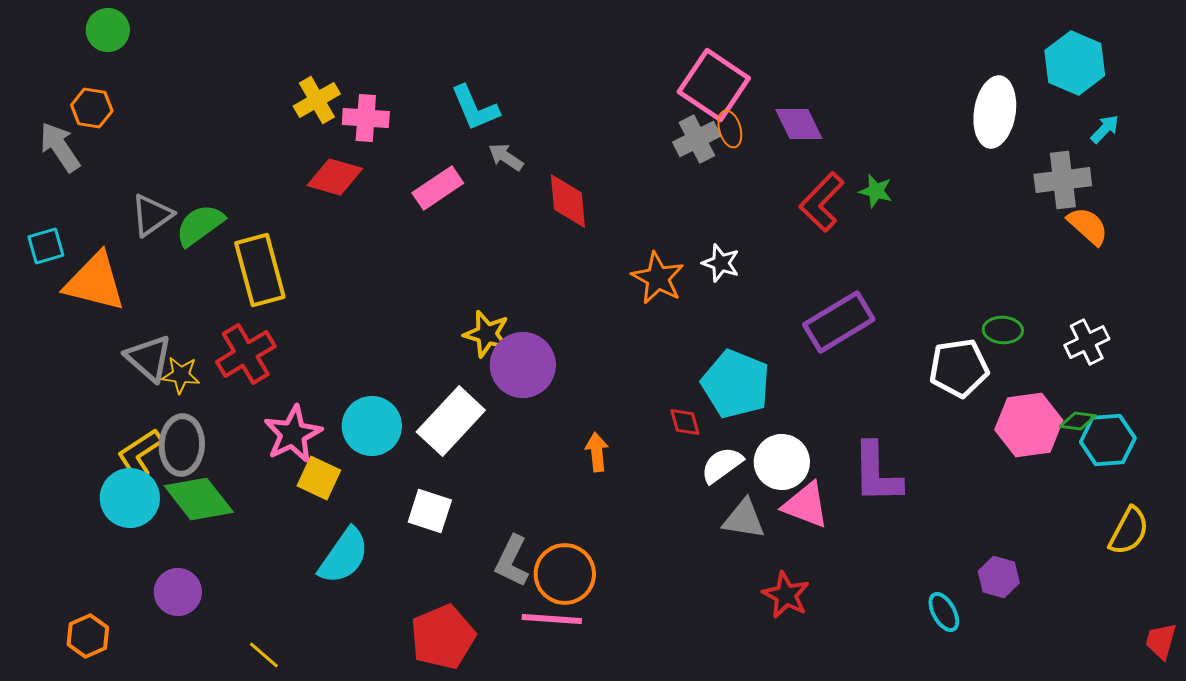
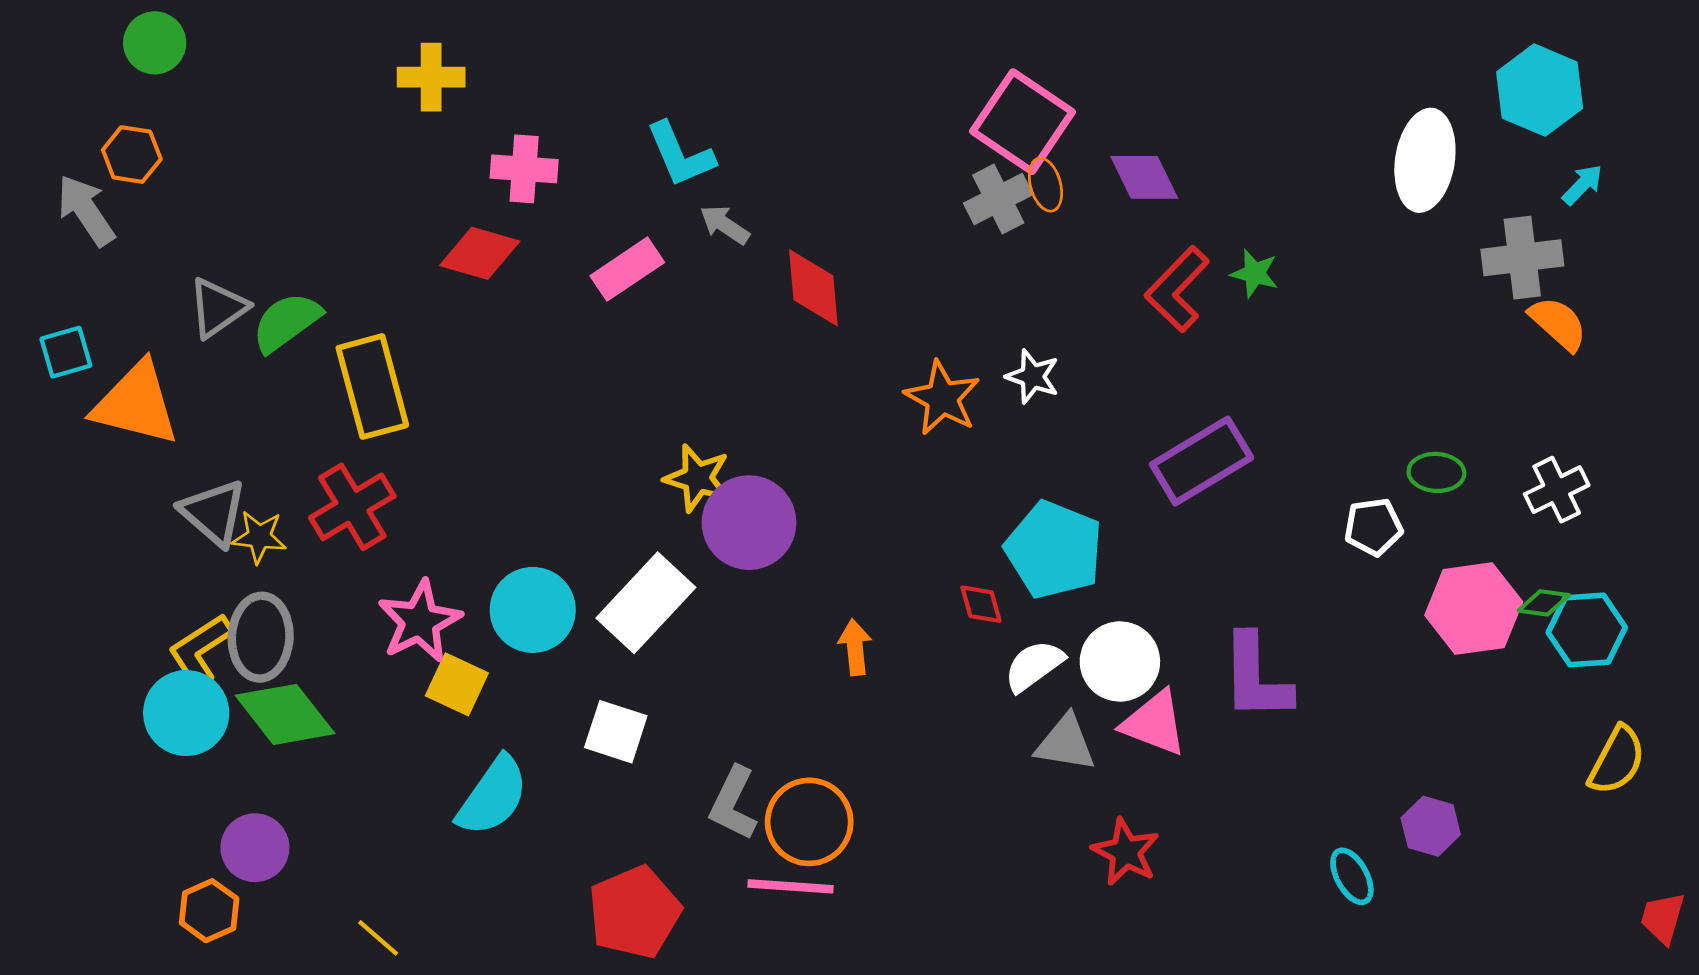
yellow cross: (317, 100) -> (431, 77), moved, turned 30
white pentagon: (959, 368) -> (1373, 527), size x0.7
orange hexagon: (88, 636) -> (209, 911), moved

